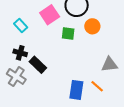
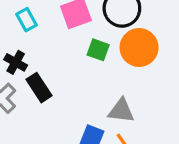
orange circle: (92, 26) -> (139, 48), size x1.5
gray triangle: (109, 64) -> (121, 111), moved

